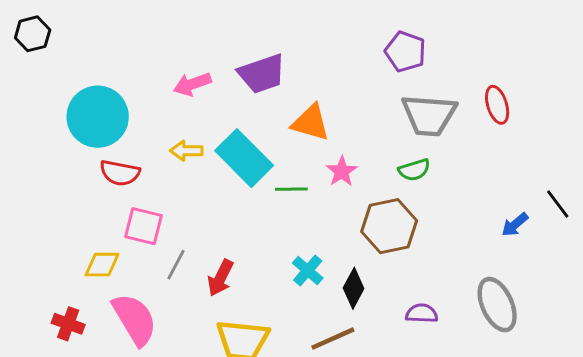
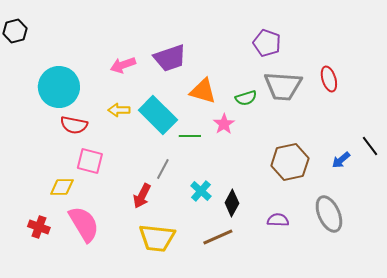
green semicircle: (414, 170) -> (246, 98), moved
brown hexagon: (389, 226) -> (290, 162), moved
gray line: (176, 265) -> (163, 169), moved

